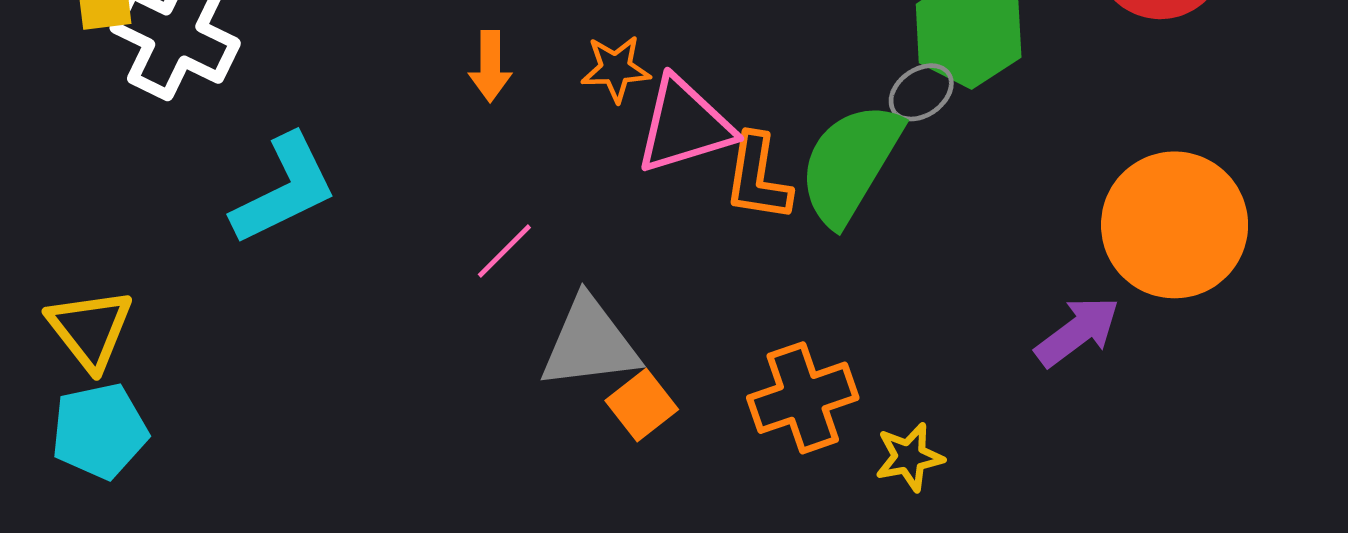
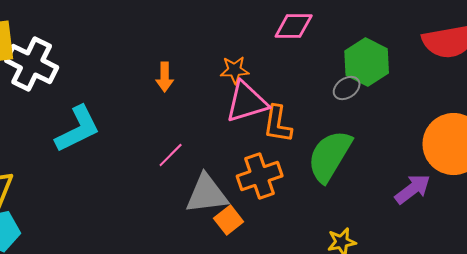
orange star: (616, 69) -> (235, 70), moved
green semicircle: (850, 163) -> (330, 156), moved
orange cross: (803, 398) -> (260, 176), moved

